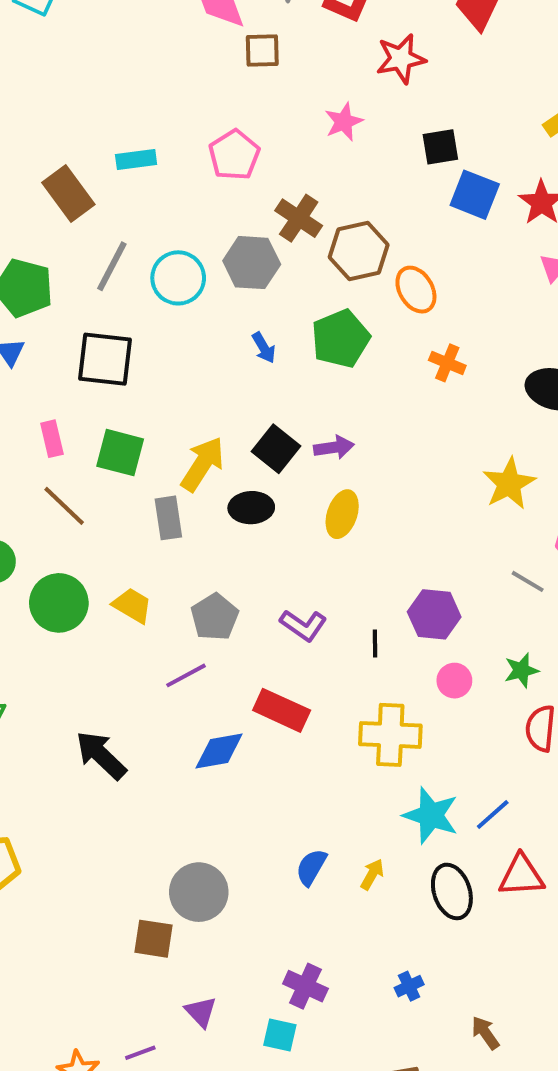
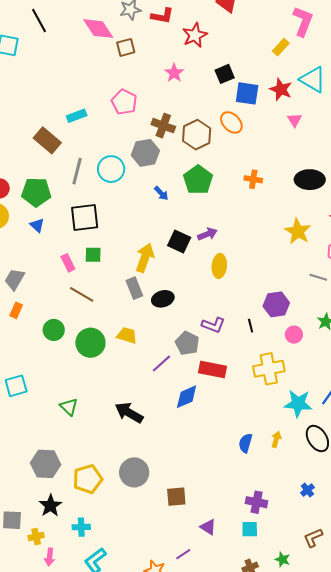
orange ellipse: (416, 290) -> (231, 122), moved
green square: (120, 453) -> (93, 255), moved, size x0.7
black ellipse: (251, 508) -> (163, 299), moved
gray pentagon: (215, 617) -> (187, 343), moved
gray circle: (199, 892) -> (134, 472), moved

